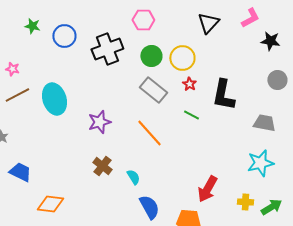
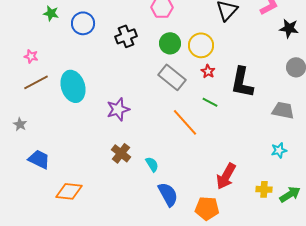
black cross: (107, 49) -> (126, 36), size x0.7
orange line: (149, 133) -> (185, 122), moved
cyan star: (260, 163) -> (279, 150), size x0.6

